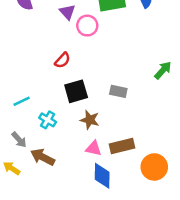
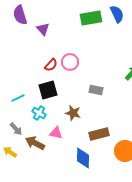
purple triangle: (67, 12) -> (43, 29), moved
pink circle: (87, 26) -> (70, 62), moved
black square: (76, 91) -> (48, 90), moved
pink triangle: (93, 148) -> (56, 133), moved

